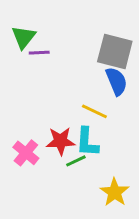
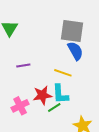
purple line: (39, 53) -> (23, 66), moved
pink cross: (26, 153) -> (20, 106), turned 30

